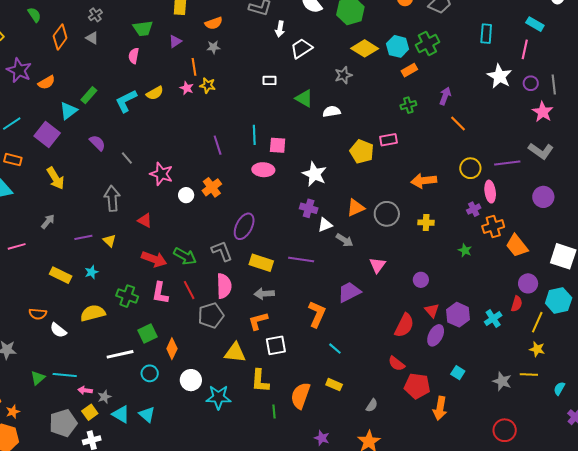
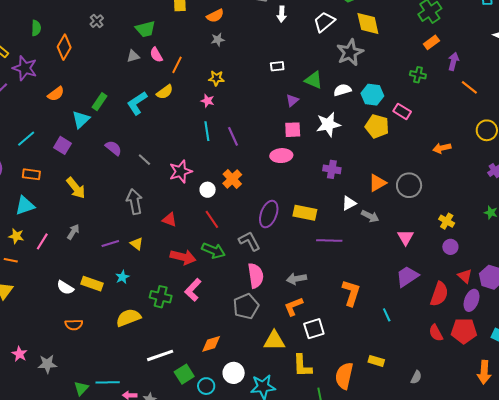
green semicircle: (34, 15) -> (36, 28), turned 42
gray triangle: (92, 38) -> (133, 56), moved, turned -40
purple triangle: (175, 41) -> (292, 100), moved
cyan hexagon: (398, 46) -> (372, 95), moved
white trapezoid: (302, 48) -> (324, 22), moved
yellow diamond: (365, 48) -> (368, 24), turned 52
pink semicircle: (134, 56) -> (156, 55), moved, turned -35
orange line: (194, 67) -> (177, 65), moved, turned 42
purple star: (19, 70) -> (25, 68), moved
orange rectangle: (409, 70) -> (431, 42), moved
gray star: (343, 75) -> (350, 52), size x1.5
pink star: (187, 88) -> (208, 101), moved
green cross: (408, 105) -> (418, 75), turned 35
purple square: (47, 134) -> (62, 145), size x0.7
cyan line: (254, 135) -> (207, 131), moved
pink rectangle: (388, 140) -> (402, 111), turned 48
pink star: (161, 174) -> (181, 171), turned -30
white star: (314, 174) -> (328, 124), moved, turned -30
orange arrow: (424, 181) -> (442, 148), size x0.7
purple cross: (309, 208) -> (332, 169), moved
yellow cross: (426, 223) -> (447, 221), moved, turned 35
pink line: (17, 246) -> (42, 241), moved, turned -36
yellow rectangle: (261, 263) -> (305, 213), moved
red line: (189, 290) -> (212, 219), moved
purple trapezoid: (349, 292) -> (407, 276), moved
pink L-shape: (160, 293) -> (193, 290), turned 40
white semicircle: (58, 330) -> (65, 288), moved
green square: (147, 333) -> (184, 374), moved
orange diamond: (172, 349) -> (211, 344), turned 55
cyan line: (335, 349) -> (387, 315), moved, turned 32
red semicircle: (396, 364) -> (436, 333), turned 30
cyan circle: (150, 373) -> (206, 386), moved
red pentagon: (417, 386) -> (464, 331), moved

